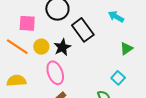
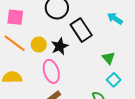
pink square: (27, 23) -> (15, 17), moved
green triangle: (126, 49) -> (109, 58), moved, turned -40

